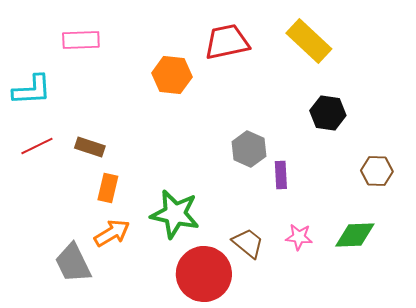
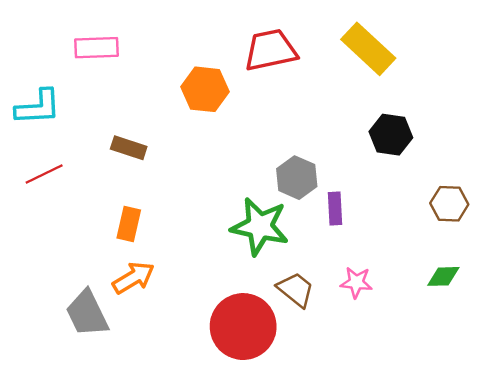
brown rectangle: (90, 147) -> (129, 148), moved
green star: (175, 214) -> (260, 226), moved
green diamond: (355, 235) -> (443, 276), moved, size x0.7

